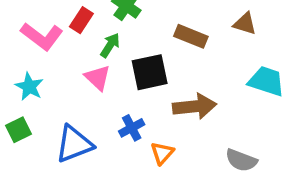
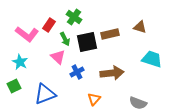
brown rectangle: (191, 36) -> (110, 34), turned -36
green arrow: (110, 45) -> (65, 39), turned 120
black square: (150, 72) -> (87, 42), moved
blue cross: (132, 128) -> (77, 72), moved

